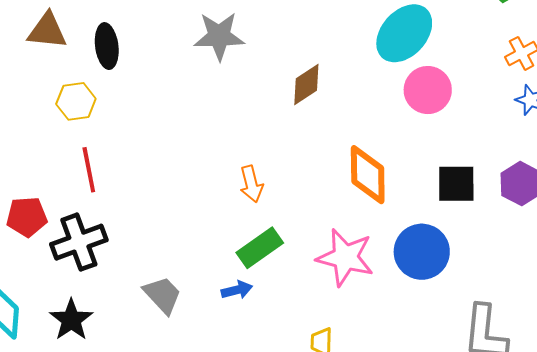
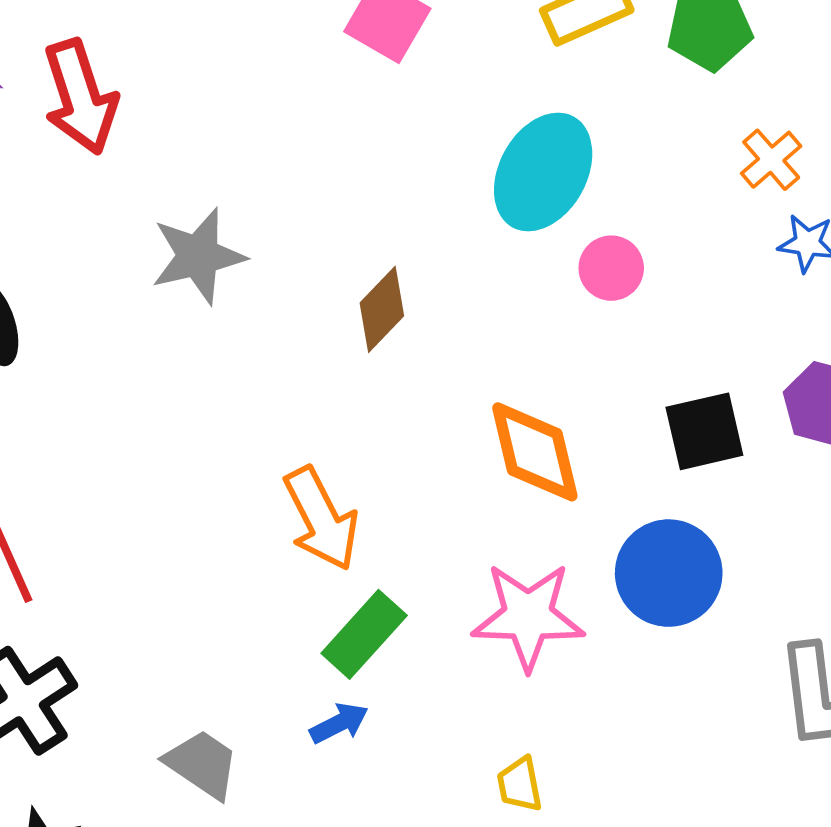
pink circle: (428, 90) -> (611, 268), size x0.7
orange arrow: (251, 184) -> (321, 519), size x1.5

